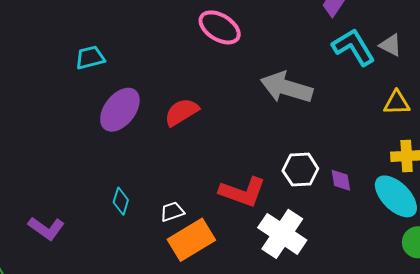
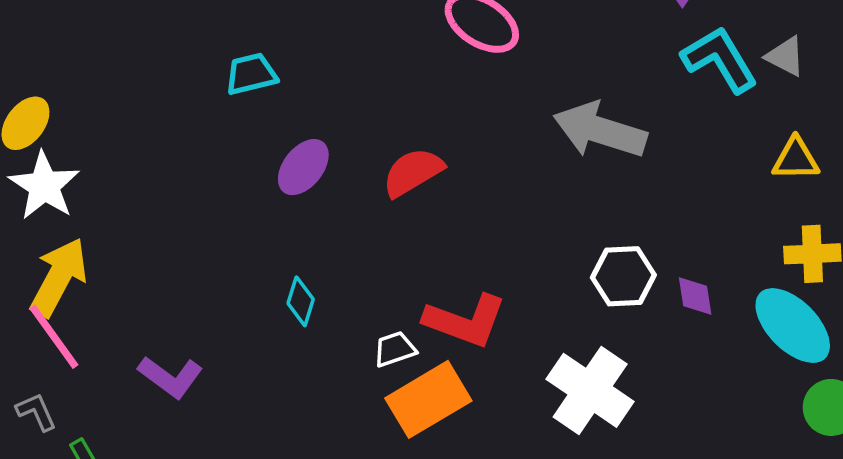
purple ellipse: (120, 110) -> (303, 167), size x0.7
red L-shape: (243, 192) -> (465, 321), moved
cyan diamond: (121, 201) -> (301, 301), moved

